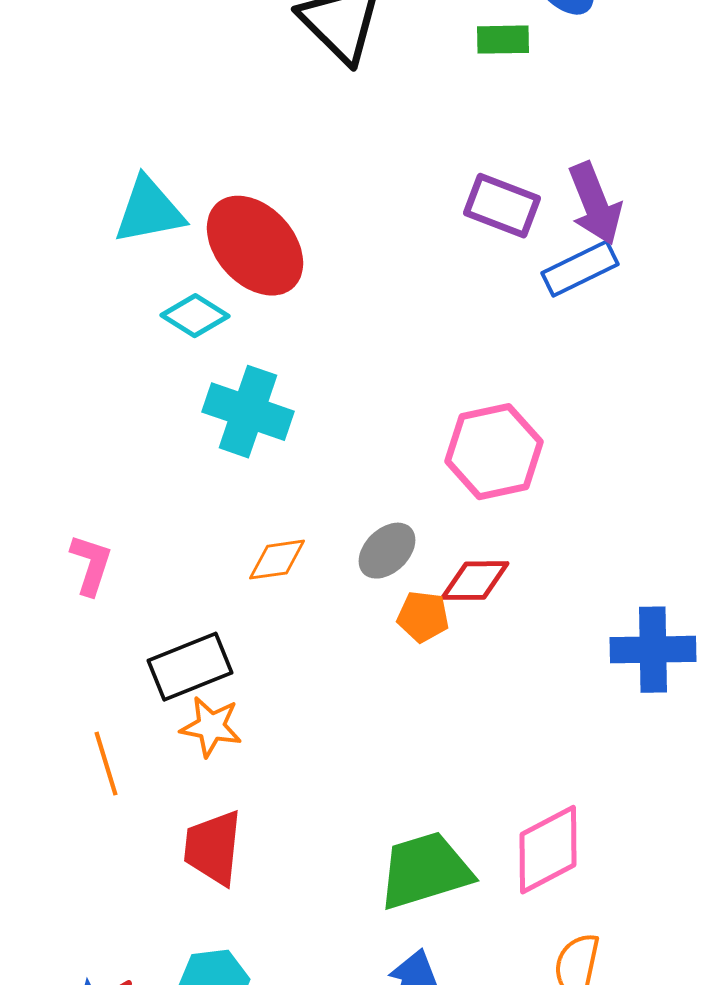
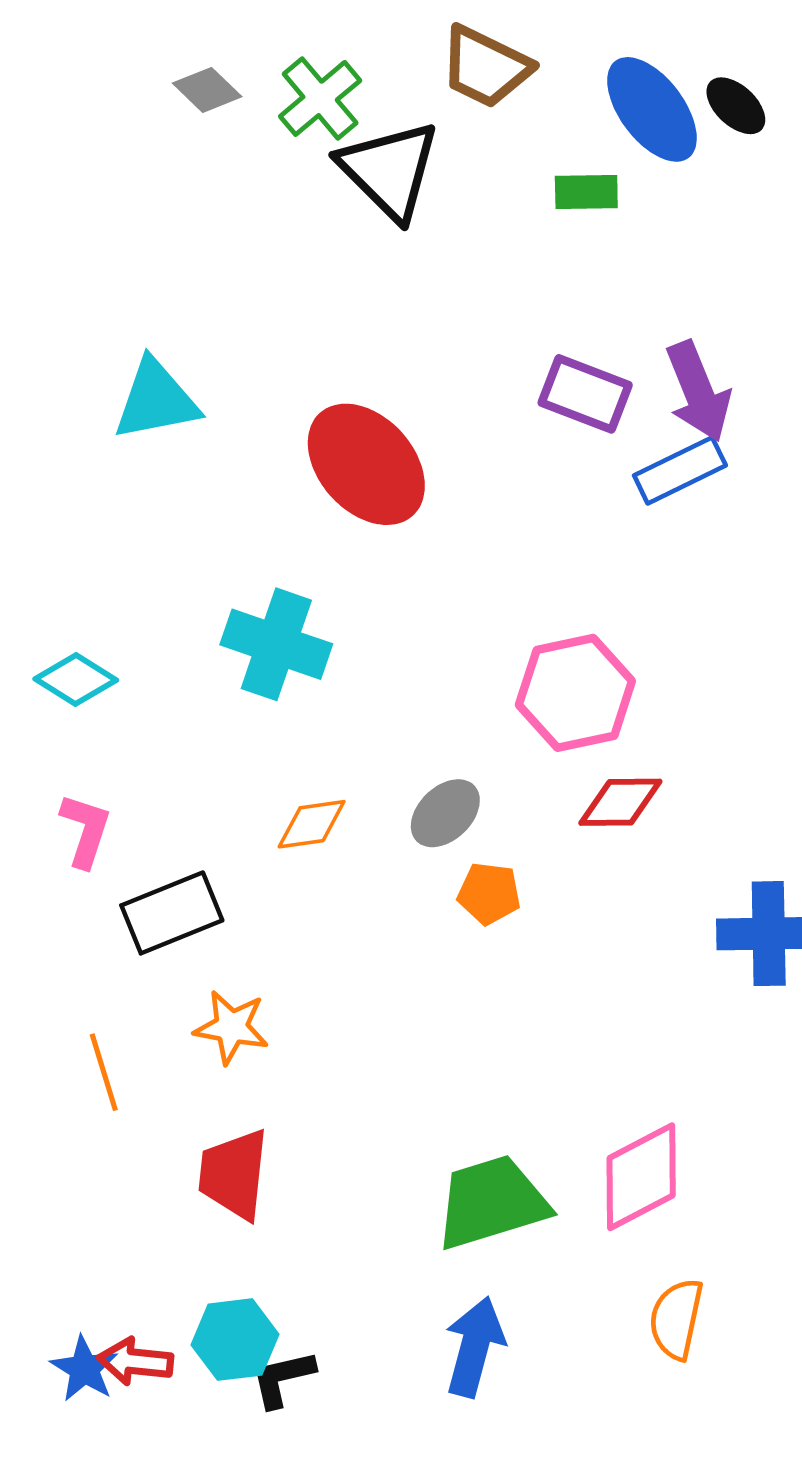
red ellipse: (255, 246) -> (366, 464), moved
cyan diamond: (195, 316) -> (76, 680), moved
red diamond: (475, 581) -> (620, 802), moved
black rectangle: (190, 667) -> (172, 913), moved

